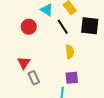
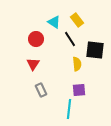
black square: (90, 26) -> (95, 50), moved
red triangle: (24, 63) -> (33, 64), moved

